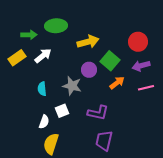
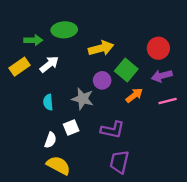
yellow semicircle: (51, 144) -> (58, 165), turned 100

